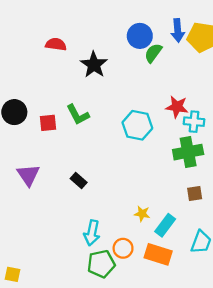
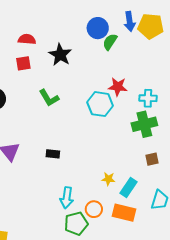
red star: (177, 107) -> (118, 87), moved
red square: (48, 123) -> (23, 63), moved
black rectangle: (79, 181) -> (53, 154), turned -32

